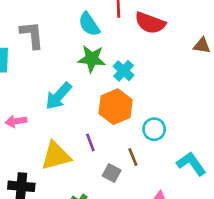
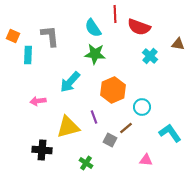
cyan cross: (124, 71) -> (150, 56), moved
brown line: (133, 157) -> (126, 128), turned 72

